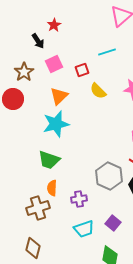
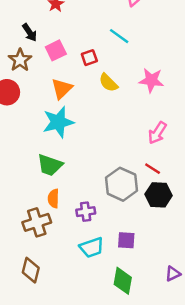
black arrow: (38, 41) -> (30, 33), moved
cyan line: (107, 52) -> (119, 36), turned 54
purple square: (113, 223) -> (126, 240), turned -35

